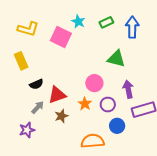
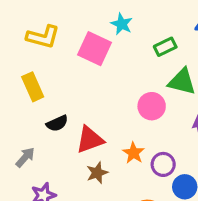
green rectangle: (106, 22) -> (165, 47), moved
pink circle: (94, 83) -> (152, 106), moved
purple circle: (108, 105) -> (163, 164), moved
gray arrow: (38, 107) -> (25, 157), moved

